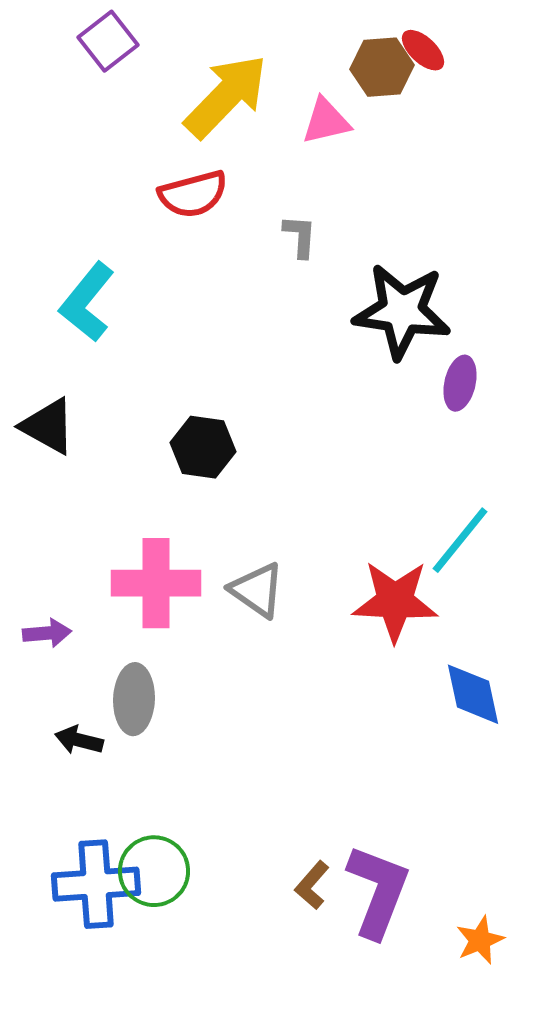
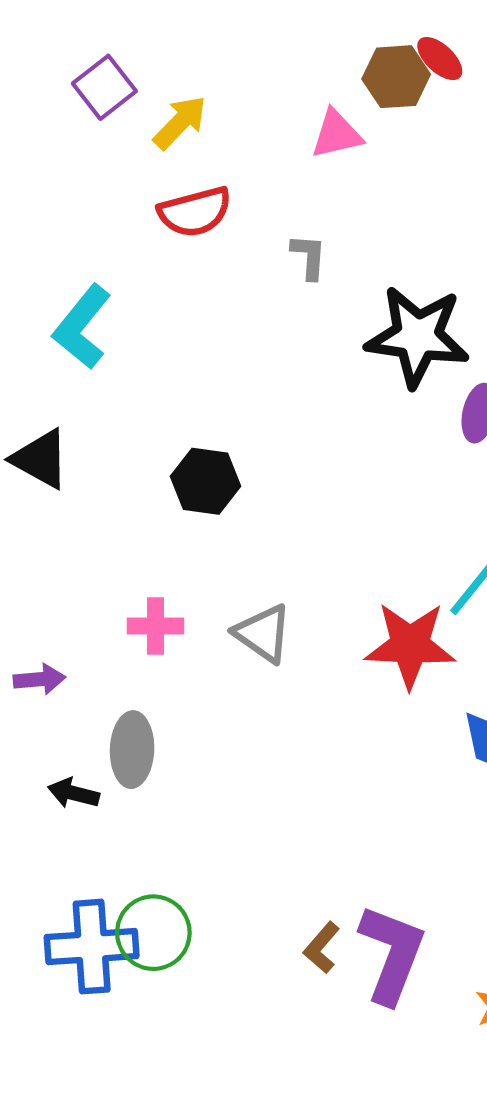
purple square: (108, 41) -> (104, 87), moved
yellow arrow: (226, 96) -> (180, 122), moved, size x0.6
pink cross: (156, 583) -> (155, 626), size x0.6

